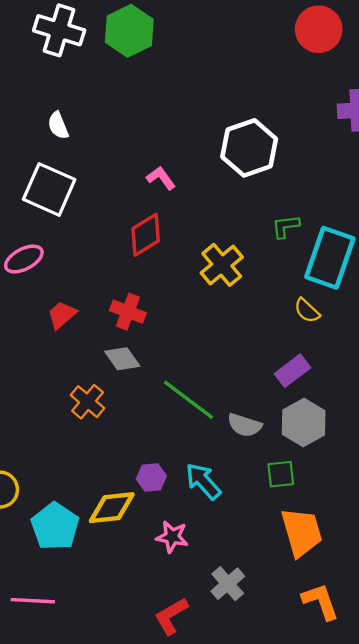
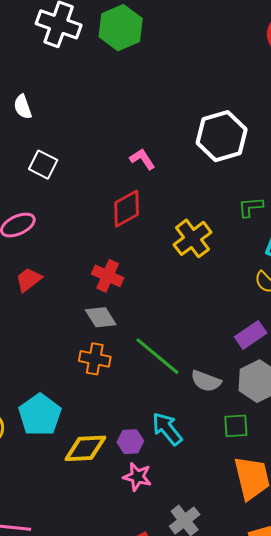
white semicircle: (58, 125) -> (23, 107), moved
white square: (49, 189) -> (43, 165), size x0.6
red trapezoid: (62, 315) -> (29, 280), moved
orange cross: (88, 402) -> (95, 359), moved, turned -32
purple hexagon: (151, 478) -> (130, 442), moved
cyan pentagon: (55, 526) -> (40, 415), moved

